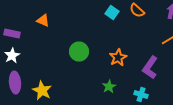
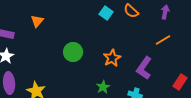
orange triangle: (43, 20) -> (37, 21), turned 48

